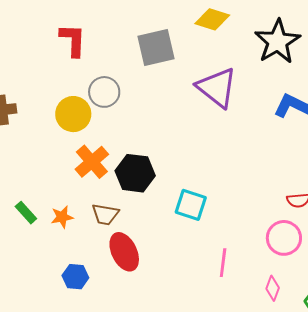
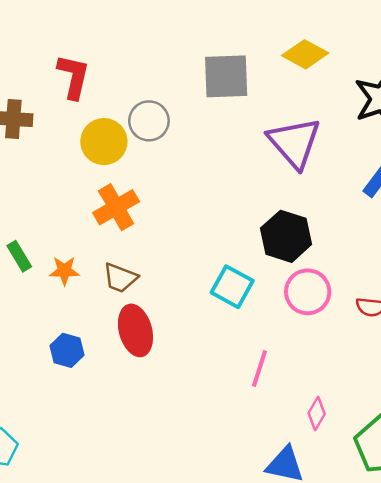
red L-shape: (73, 40) -> (73, 77), moved
black hexagon: (135, 173) -> (286, 236), moved
pink circle: (284, 238) -> (308, 292), moved

